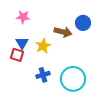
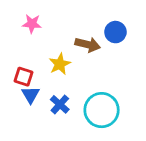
blue triangle: (22, 43) -> (31, 95), moved
blue cross: (43, 75) -> (60, 104), turned -32

